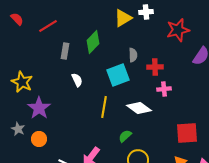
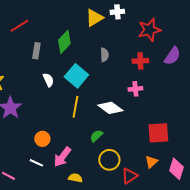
red cross: (155, 67) -> (140, 61), moved
cyan square: (118, 75) -> (76, 76), moved, turned -30
orange circle: (39, 139) -> (42, 139), moved

